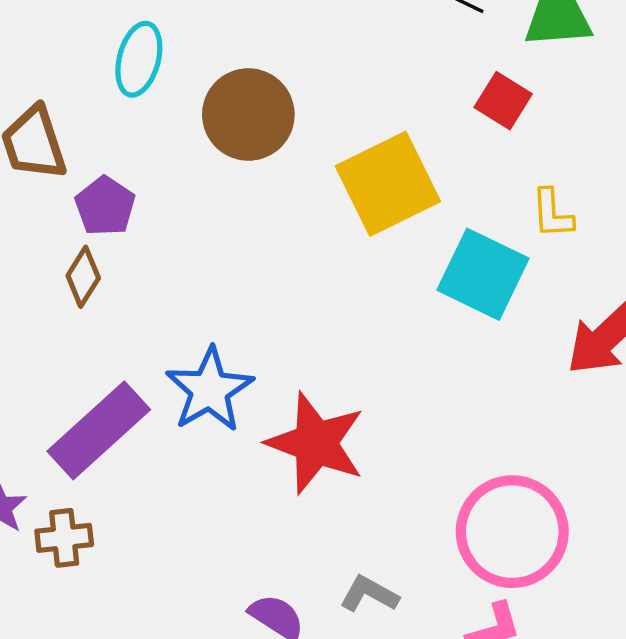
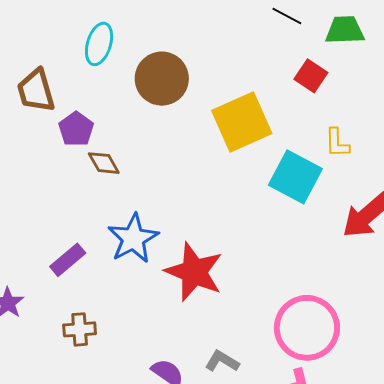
brown diamond: (83, 277) -> (104, 163), moved, turned -64
purple rectangle: (99, 430) -> (68, 260), size x0.6
brown cross: (64, 538) -> (80, 329), moved

